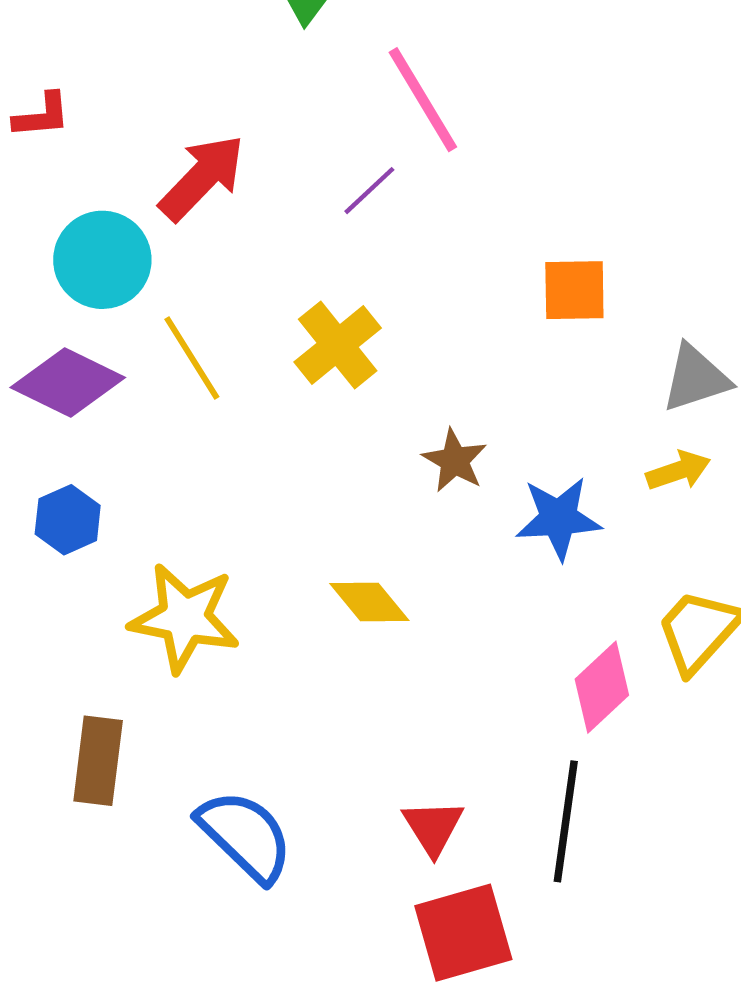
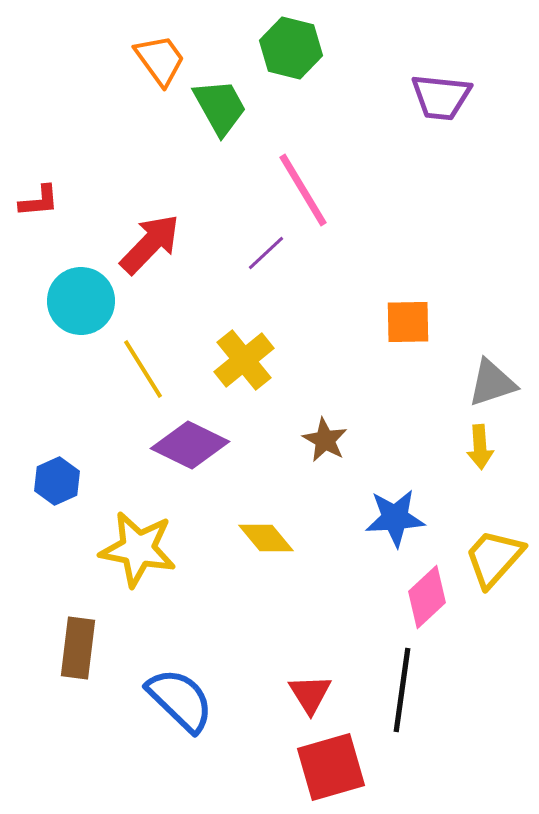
purple diamond: (68, 383) -> (190, 445), moved
yellow arrow: (678, 471) -> (480, 447), turned 105
blue star: (559, 518) -> (395, 518), moved

